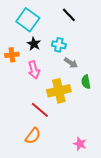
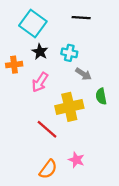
black line: (69, 15) -> (81, 18), turned -42
pink arrow: (34, 70) -> (40, 82), turned 48
orange semicircle: (33, 136) -> (48, 169), moved
pink star: (80, 144) -> (76, 160), moved

